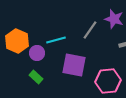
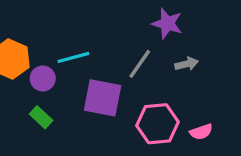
gray line: (90, 30) -> (140, 64), moved

